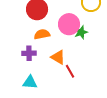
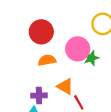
purple cross: (29, 53) -> (39, 96), moved

